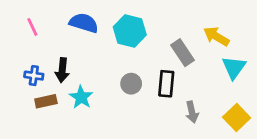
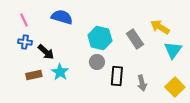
cyan hexagon: (130, 31) -> (100, 38), moved
black arrow: (62, 70) -> (46, 52), turned -54
blue cross: (34, 76) -> (25, 42), moved
black rectangle: (166, 84) -> (117, 76), moved

